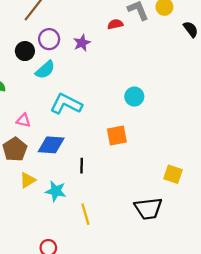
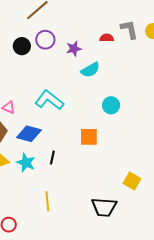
cyan semicircle: (45, 70) -> (90, 70), moved
cyan star: (56, 191) -> (26, 163), moved

